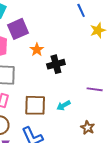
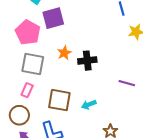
orange star: (37, 50) -> (64, 53), moved
purple line: (95, 89) -> (127, 83), moved

